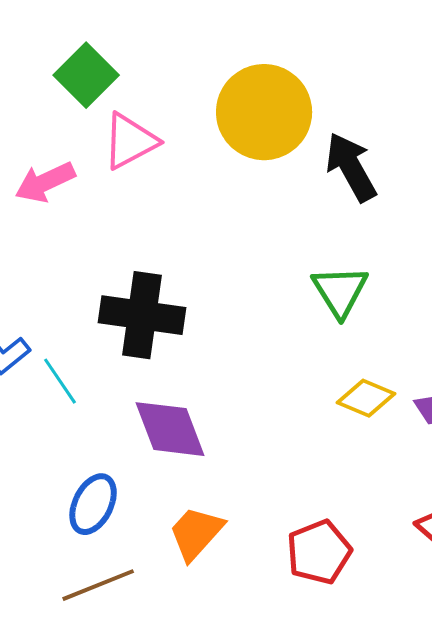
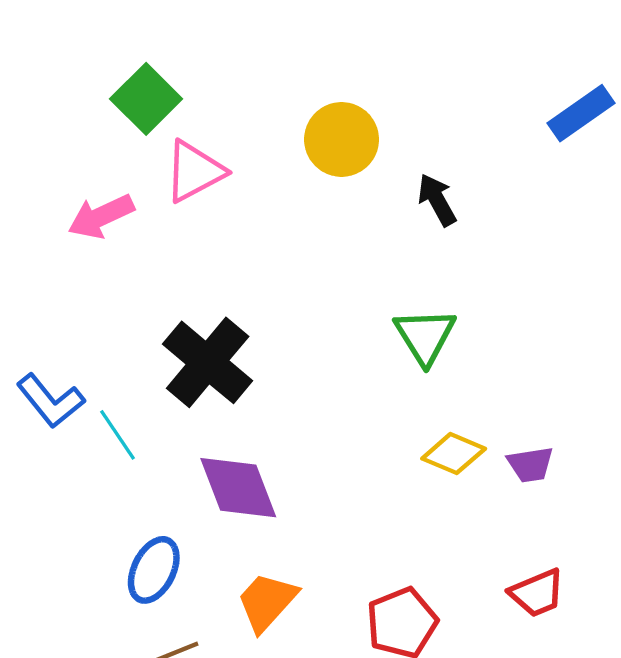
yellow circle: (264, 112) -> (342, 139), size x0.7
black arrow: (351, 167) -> (437, 200), size x0.7
black cross: (142, 315) -> (208, 362), turned 32

